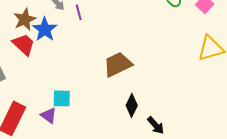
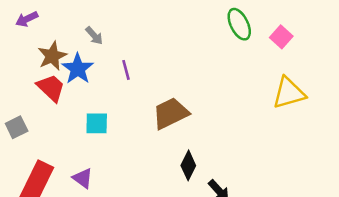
purple line: (79, 12) -> (126, 70), moved
cyan square: (62, 98) -> (97, 123), moved

